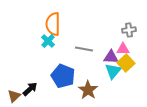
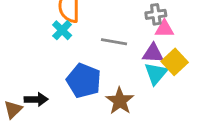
gray cross: (129, 30) -> (156, 14), moved
pink triangle: (123, 49) -> (164, 29), moved
black arrow: (30, 89) -> (36, 99), turned 42

